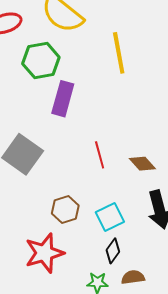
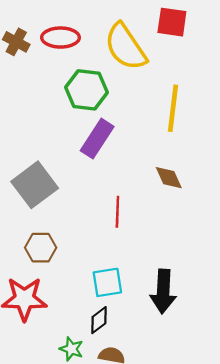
brown diamond: (142, 164) -> (169, 178), moved
brown hexagon: (65, 210) -> (41, 248), moved

